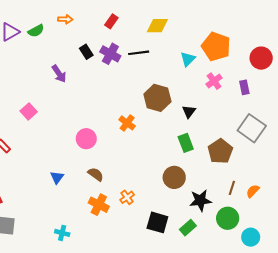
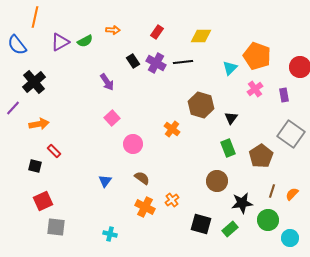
pink square: (29, 111) -> (112, 118), moved

